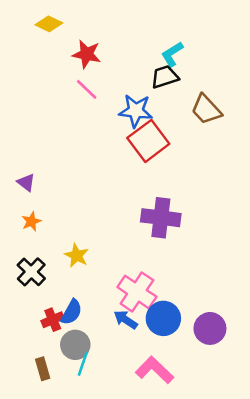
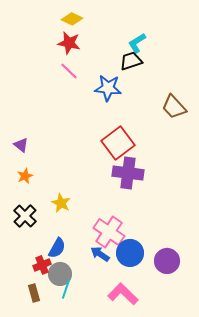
yellow diamond: (49, 24) -> (72, 19), moved
brown trapezoid: (206, 109) -> (174, 107), moved
red square: (148, 141) -> (118, 143), moved
red cross: (53, 320) -> (42, 265), moved

